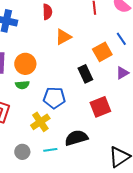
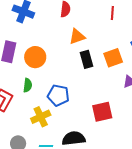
black rectangle: (85, 74) -> (87, 59), moved
green semicircle: (22, 85) -> (28, 85), moved, turned -88

